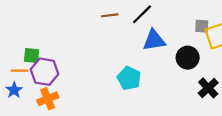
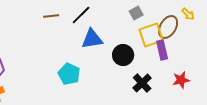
gray square: (202, 26) -> (136, 13), moved, turned -32

